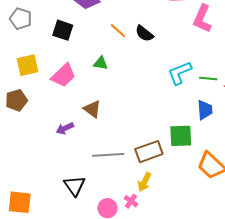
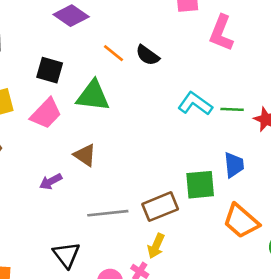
black square: (63, 30) -> (50, 70), moved
green triangle: (101, 63) -> (93, 96), size x1.8
cyan L-shape: (180, 73) -> (195, 104), turned 60
blue trapezoid: (205, 110) -> (234, 165), moved

